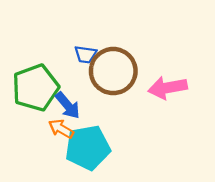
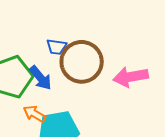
blue arrow: (68, 105) -> (41, 78), moved

